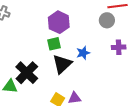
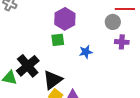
purple cross: (119, 47) -> (122, 42), moved
black triangle: (62, 64) -> (53, 80), moved

